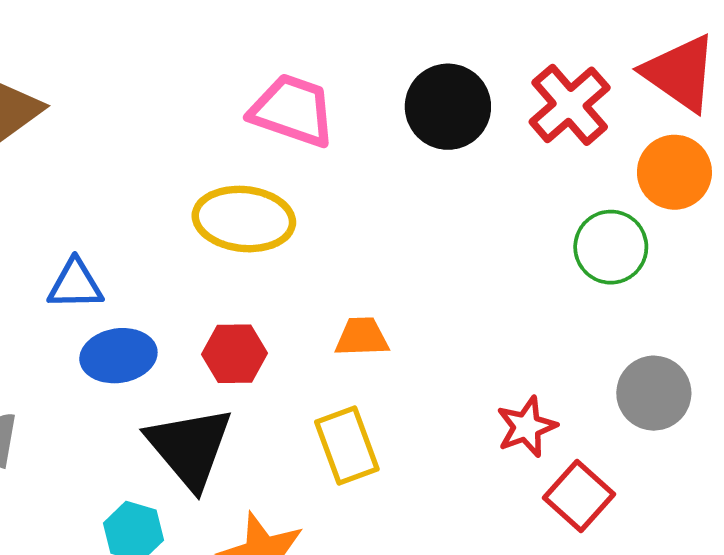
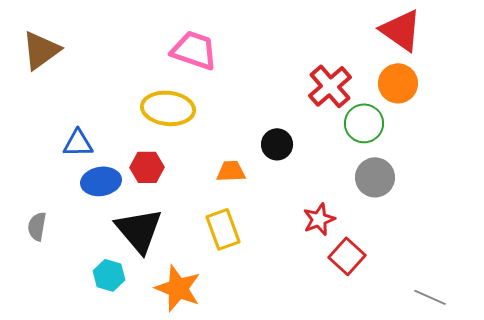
red cross: (570, 105) -> (330, 86), moved
black circle: (448, 107) -> (277, 144), moved, size x0.7
red hexagon: (235, 354) -> (147, 167), moved
gray circle: (654, 393) -> (375, 177), moved

